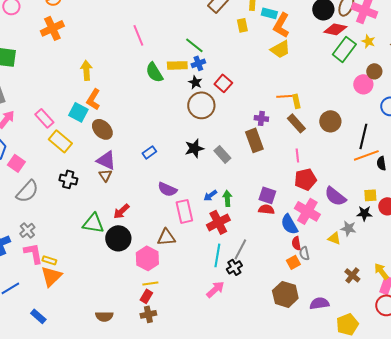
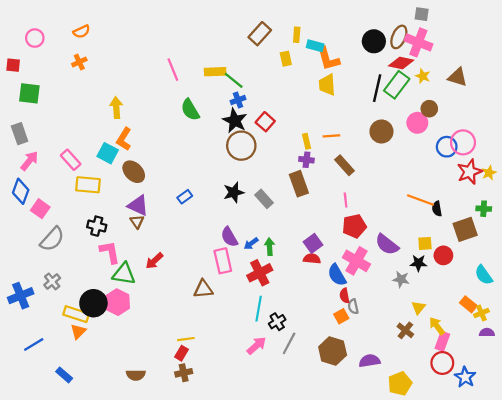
orange L-shape: (281, 25) -> (328, 59), turned -45
orange cross: (52, 28) -> (79, 62), size x0.6
red diamond: (335, 29) -> (401, 63), moved
yellow trapezoid: (280, 49) -> (327, 85), turned 115
yellow rectangle: (177, 65) -> (215, 72), moved
black star: (195, 82) -> (235, 121), size x1.6
yellow rectangle: (296, 101) -> (306, 141), moved
brown circle: (330, 121) -> (381, 131), moved
black line: (363, 136) -> (377, 88), moved
yellow rectangle: (60, 141) -> (88, 185), turned -35
orange line: (366, 155) -> (421, 200), turned 40
purple semicircle: (167, 189) -> (229, 237), moved, turned 36
purple square: (267, 195) -> (313, 243), turned 36
black circle: (118, 238) -> (93, 303), moved
yellow triangle: (334, 238) -> (418, 308), moved, turned 48
gray line: (240, 249) -> (289, 343), moved
pink L-shape: (33, 253) -> (110, 252), moved
pink hexagon: (147, 258) -> (117, 302), moved
yellow rectangle: (49, 260) -> (76, 314), size x1.6
orange triangle: (51, 276) -> (78, 331), size x0.7

